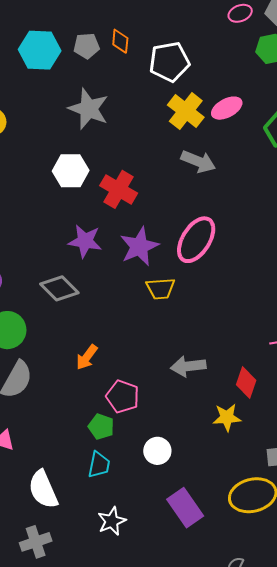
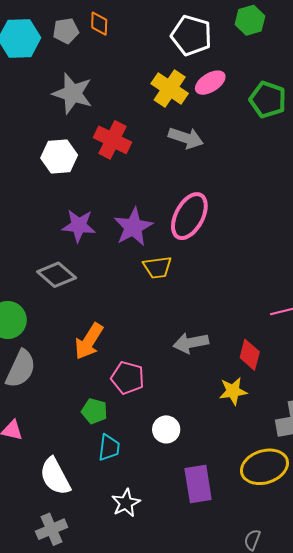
white pentagon: (169, 62) -> (191, 35), moved, turned 30
red cross: (119, 189) -> (112, 140), moved
orange arrow: (87, 357) -> (89, 341), size x1.4
green pentagon: (101, 427) -> (94, 411), moved
purple rectangle: (185, 508) -> (198, 484), turned 30

